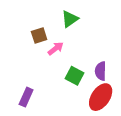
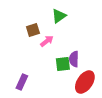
purple semicircle: (101, 71) -> (74, 59), moved
green square: (75, 76) -> (63, 64), turned -35

